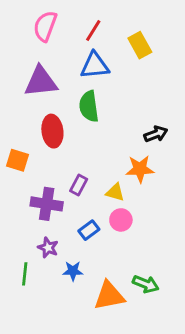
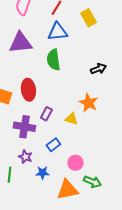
red ellipse: (52, 131) -> (28, 90), moved
black arrow: (156, 134) -> (98, 69), moved
orange star: (140, 169) -> (88, 103), turned 30
pink circle: (121, 220) -> (75, 163), moved

